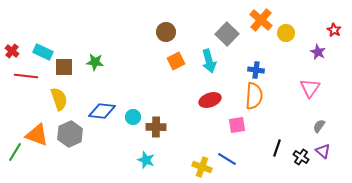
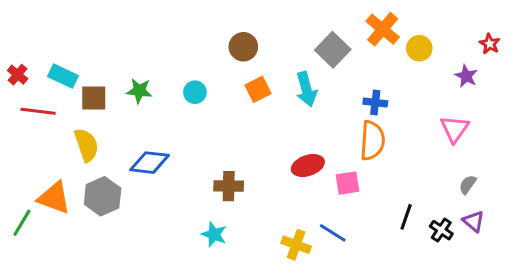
red ellipse: (210, 100) -> (308, 166), moved
cyan circle: (133, 117) -> (195, 92), moved

